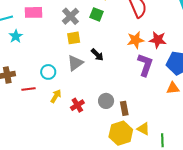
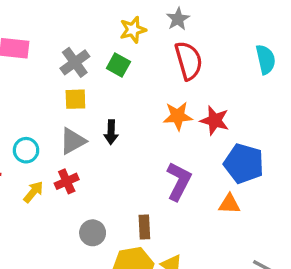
black arrow: (97, 55) -> (111, 132), turned 40
purple L-shape: (145, 65) -> (179, 181), moved
gray circle: (106, 101) -> (93, 233), moved
red cross: (77, 105) -> (67, 181), moved

